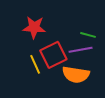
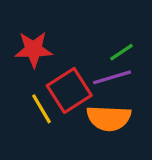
green line: (88, 35) -> (121, 52), turned -42

